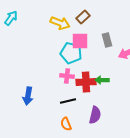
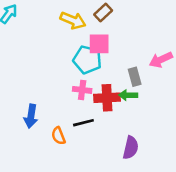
gray rectangle: (107, 40) -> (135, 77), moved
purple semicircle: (95, 115) -> (131, 148), moved
orange semicircle: (66, 124) -> (59, 136), moved

